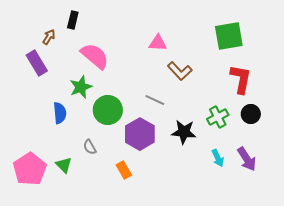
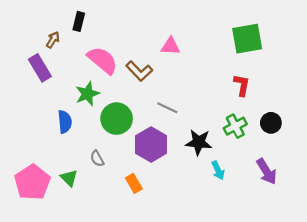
brown L-shape: (180, 71) -> (139, 71), moved
red L-shape: (241, 79) -> (242, 85), moved, size x0.7
cyan arrow: (218, 158) -> (218, 170), moved

